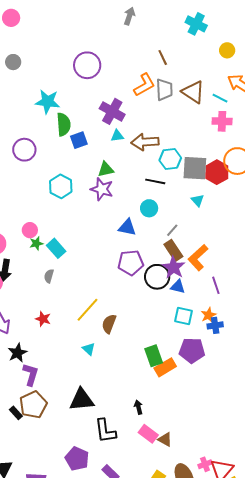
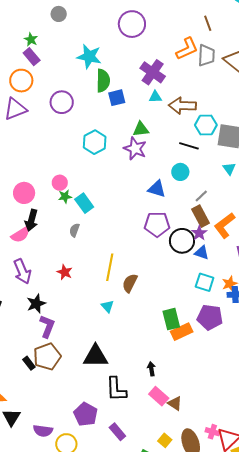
purple star: (174, 267) -> (199, 233), size x0.7
yellow line: (88, 310) -> (110, 267), turned -36
pink cross: (205, 464) -> (212, 432), turned 32

